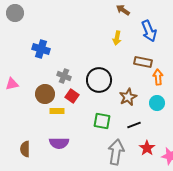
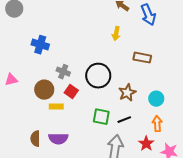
blue arrow: (149, 31) -> (148, 15), moved
orange arrow: (158, 77) -> (157, 124), moved
black line: (134, 125) -> (124, 120), moved
brown semicircle: (25, 149) -> (35, 139), moved

